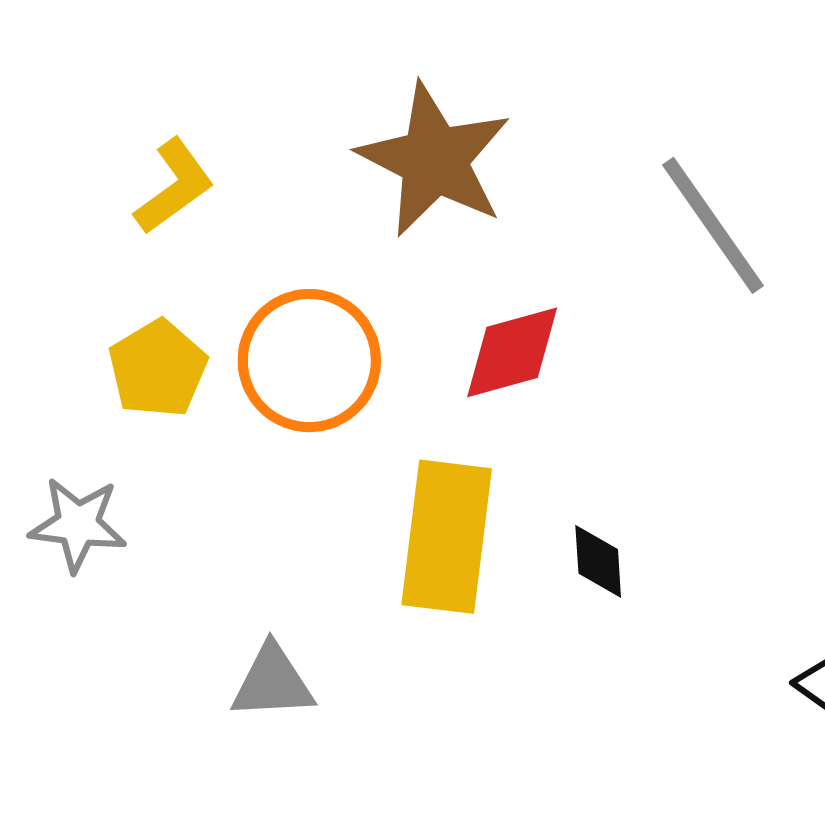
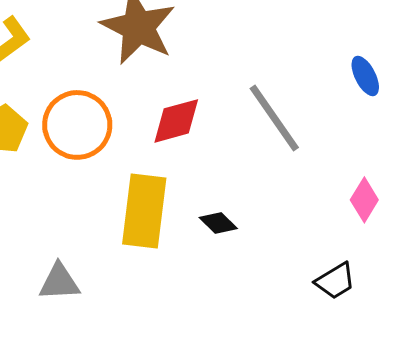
gray line: (713, 225) -> (274, 118), moved
black diamond: (598, 561) -> (218, 223), turned -42

